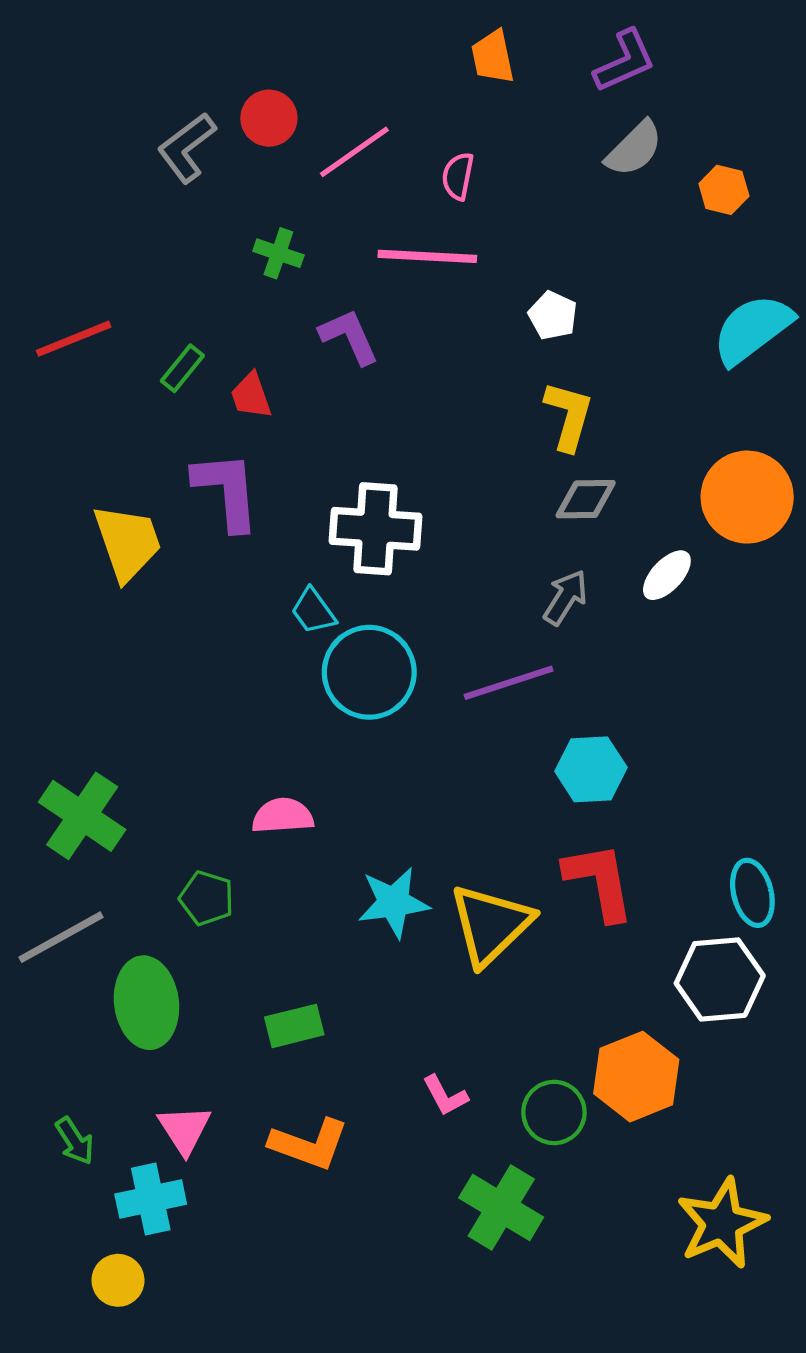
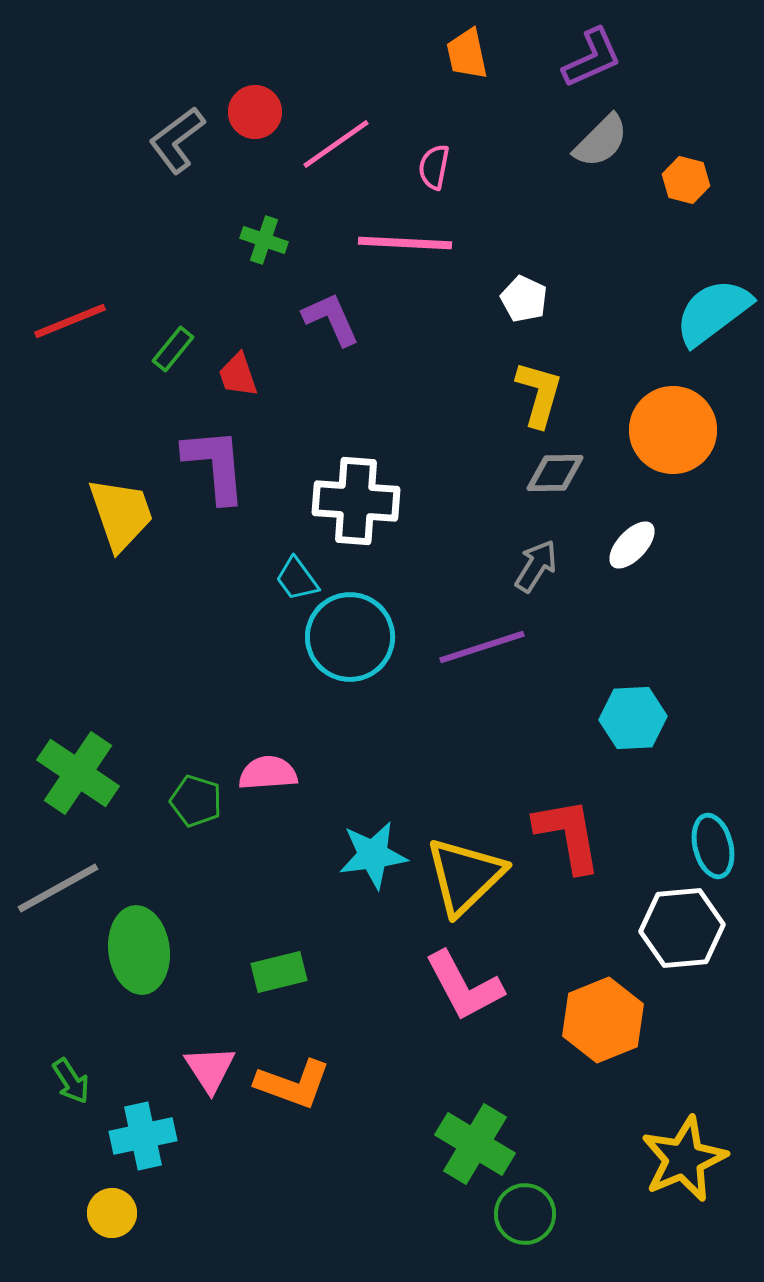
orange circle: (747, 497) -> (673, 430), moved
cyan hexagon: (591, 769) -> (633, 718), moved
green pentagon: (207, 898) -> (196, 801), moved
pink L-shape: (445, 1096) -> (464, 986), moved, size x1.8
green circle: (554, 1112) -> (525, 1214), moved
pink triangle: (184, 1129) -> (210, 1069), moved

